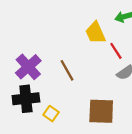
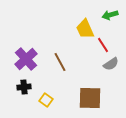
black cross: (26, 99) -> (24, 87), size x0.6

